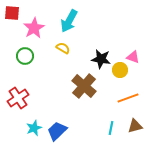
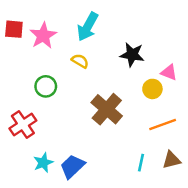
red square: (12, 13) -> (14, 29), moved
green circle: (25, 56) -> (46, 86), moved
black star: (101, 59) -> (132, 55), moved

